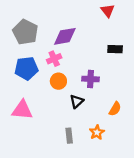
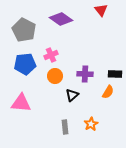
purple diamond: (65, 36) -> (61, 19), moved, turned 45
black rectangle: (115, 49) -> (115, 74), moved
orange semicircle: (115, 109) -> (108, 92), moved

